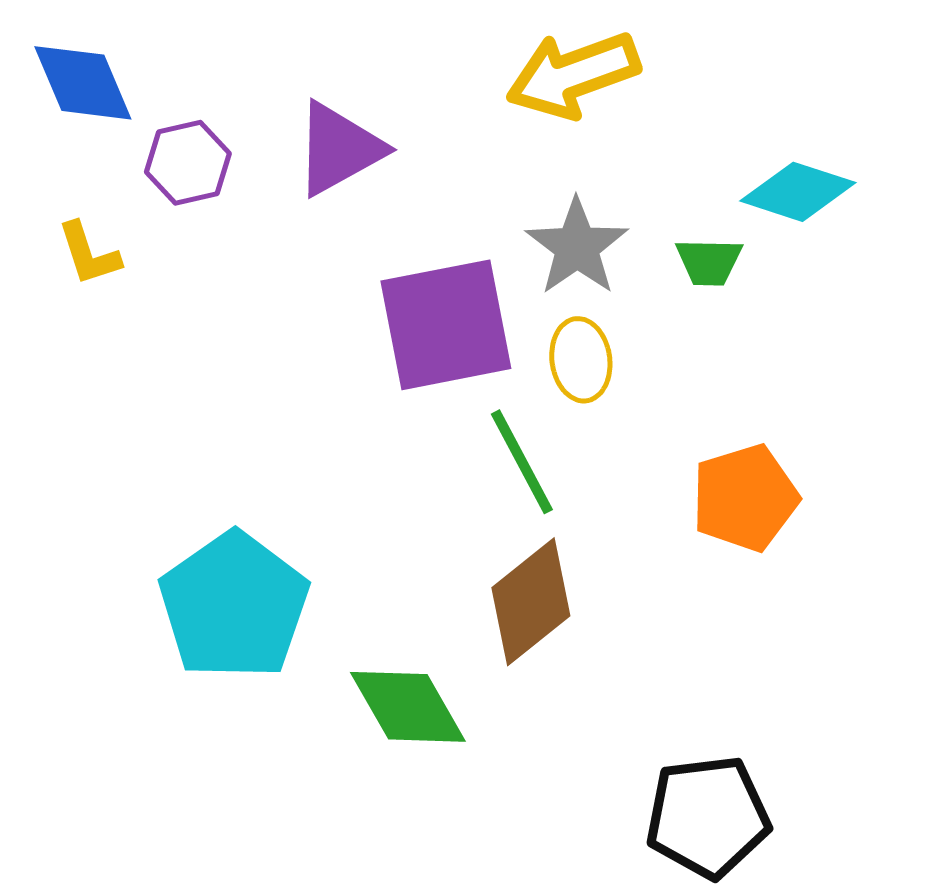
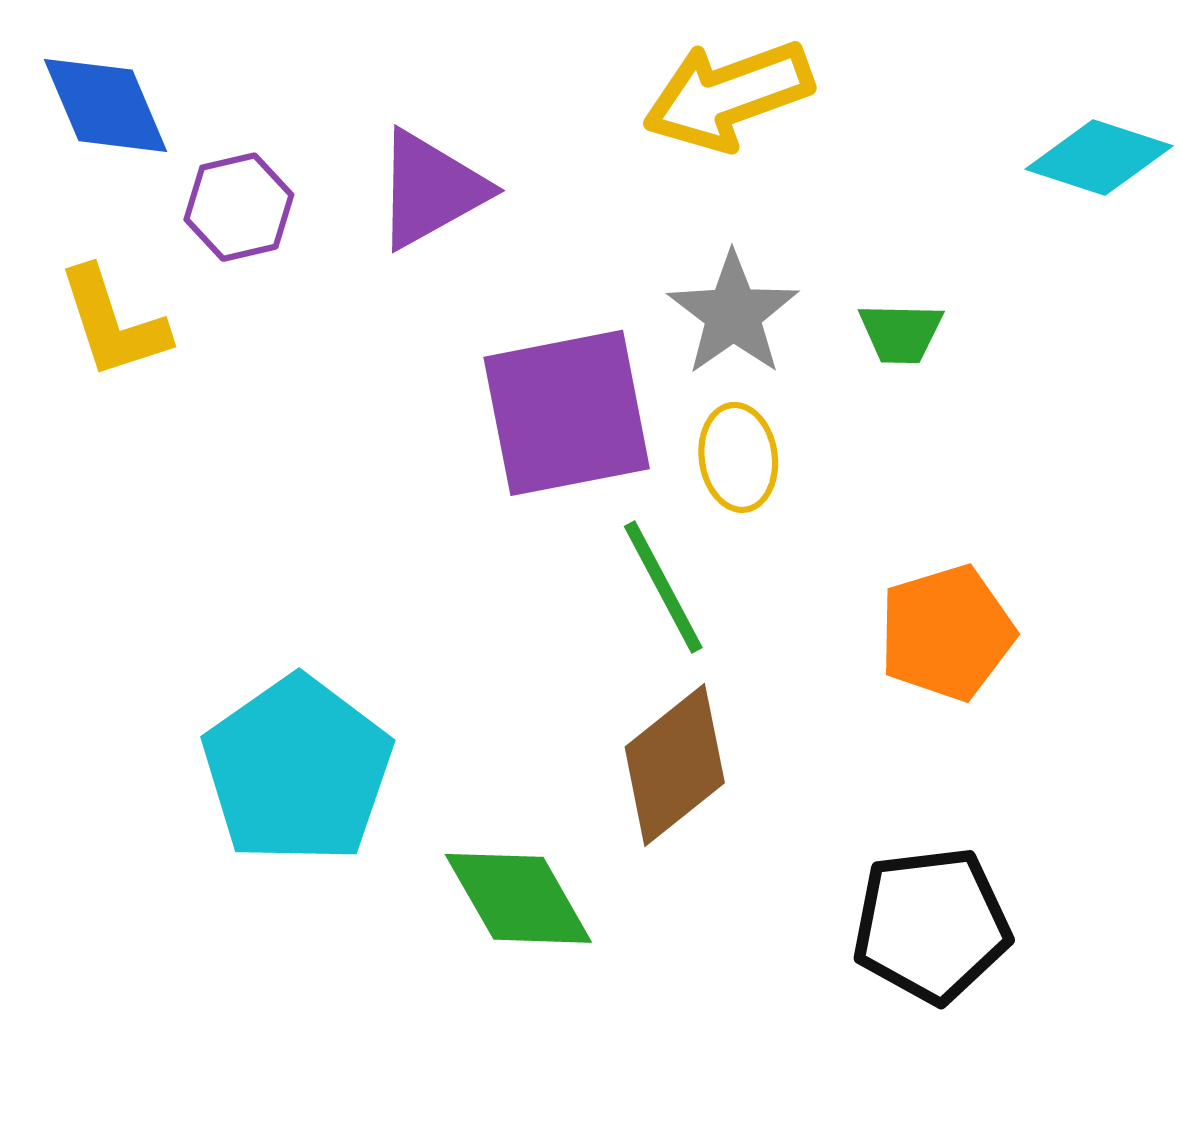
cyan diamond: (798, 192) -> (1099, 158), moved
yellow L-shape: (89, 254) -> (113, 323), size x1.4
black pentagon: (708, 817) -> (931, 925), moved

